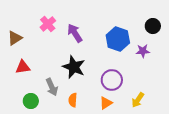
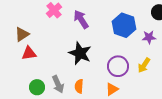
brown triangle: (15, 38) -> (22, 34), moved
gray arrow: (52, 87) -> (58, 84), moved
yellow arrow: (138, 100) -> (144, 65), moved

